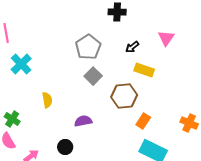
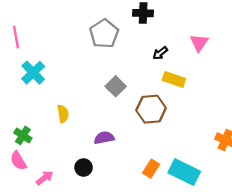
gray pentagon: (88, 47) -> (104, 34), moved
orange rectangle: (143, 121) -> (151, 169), moved

